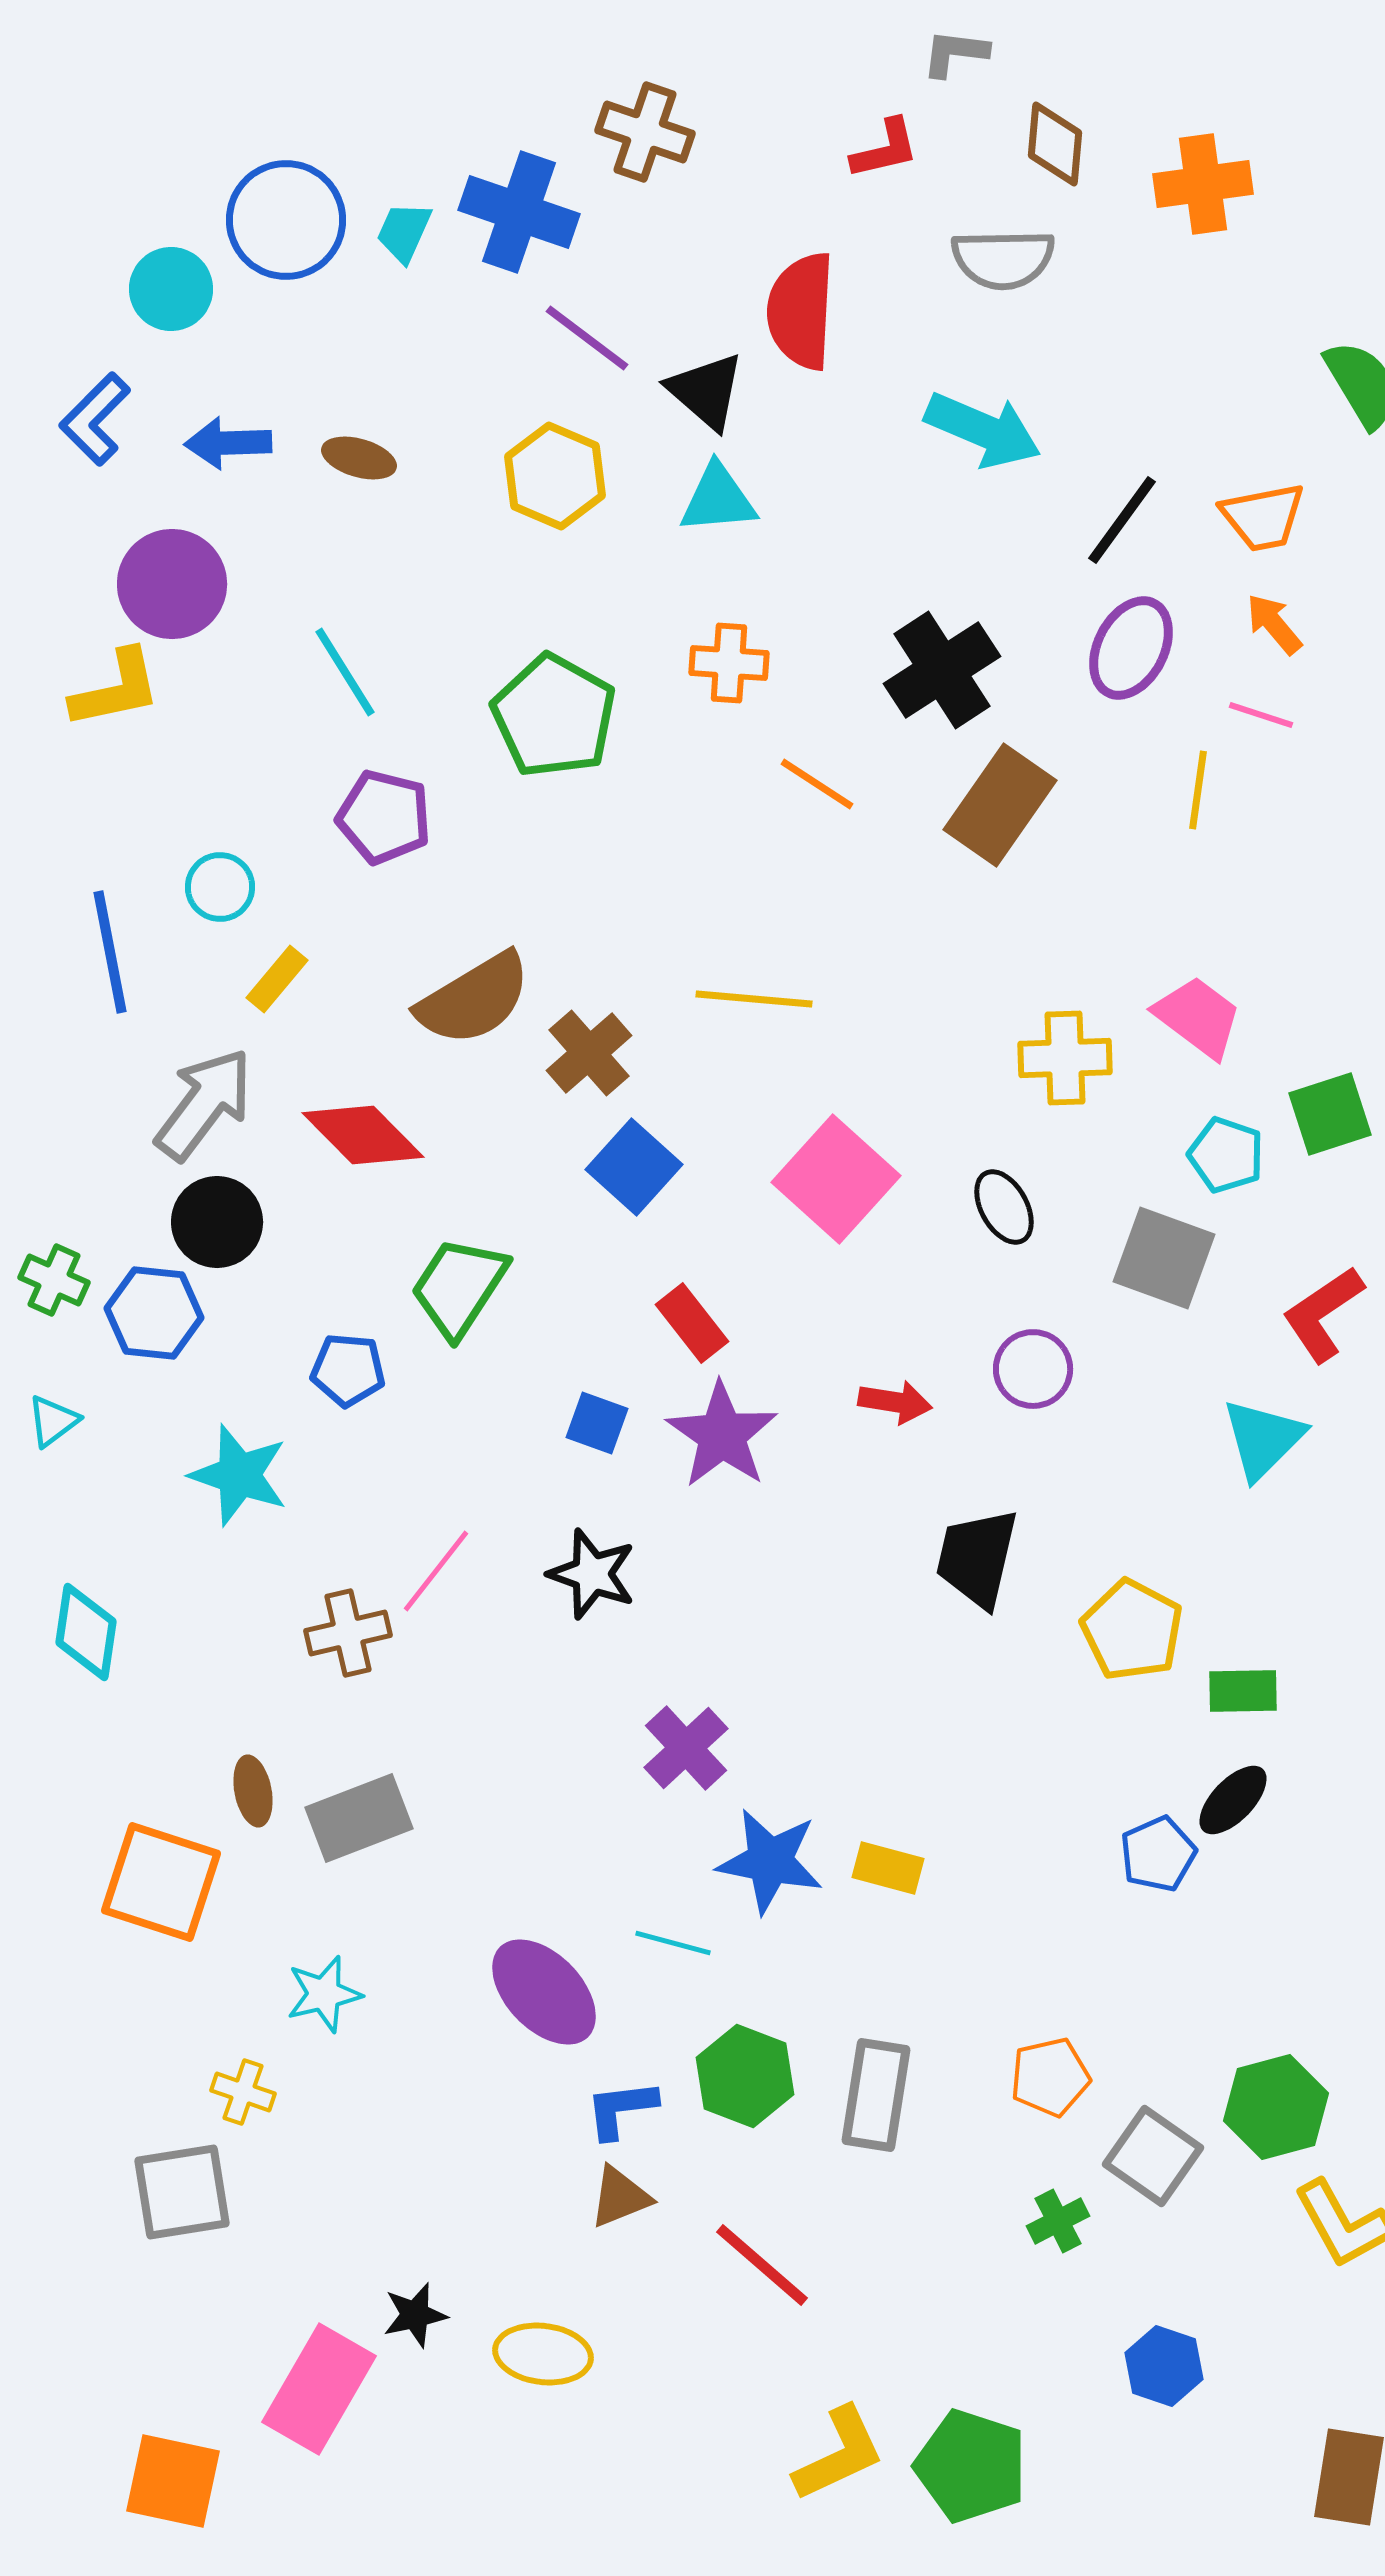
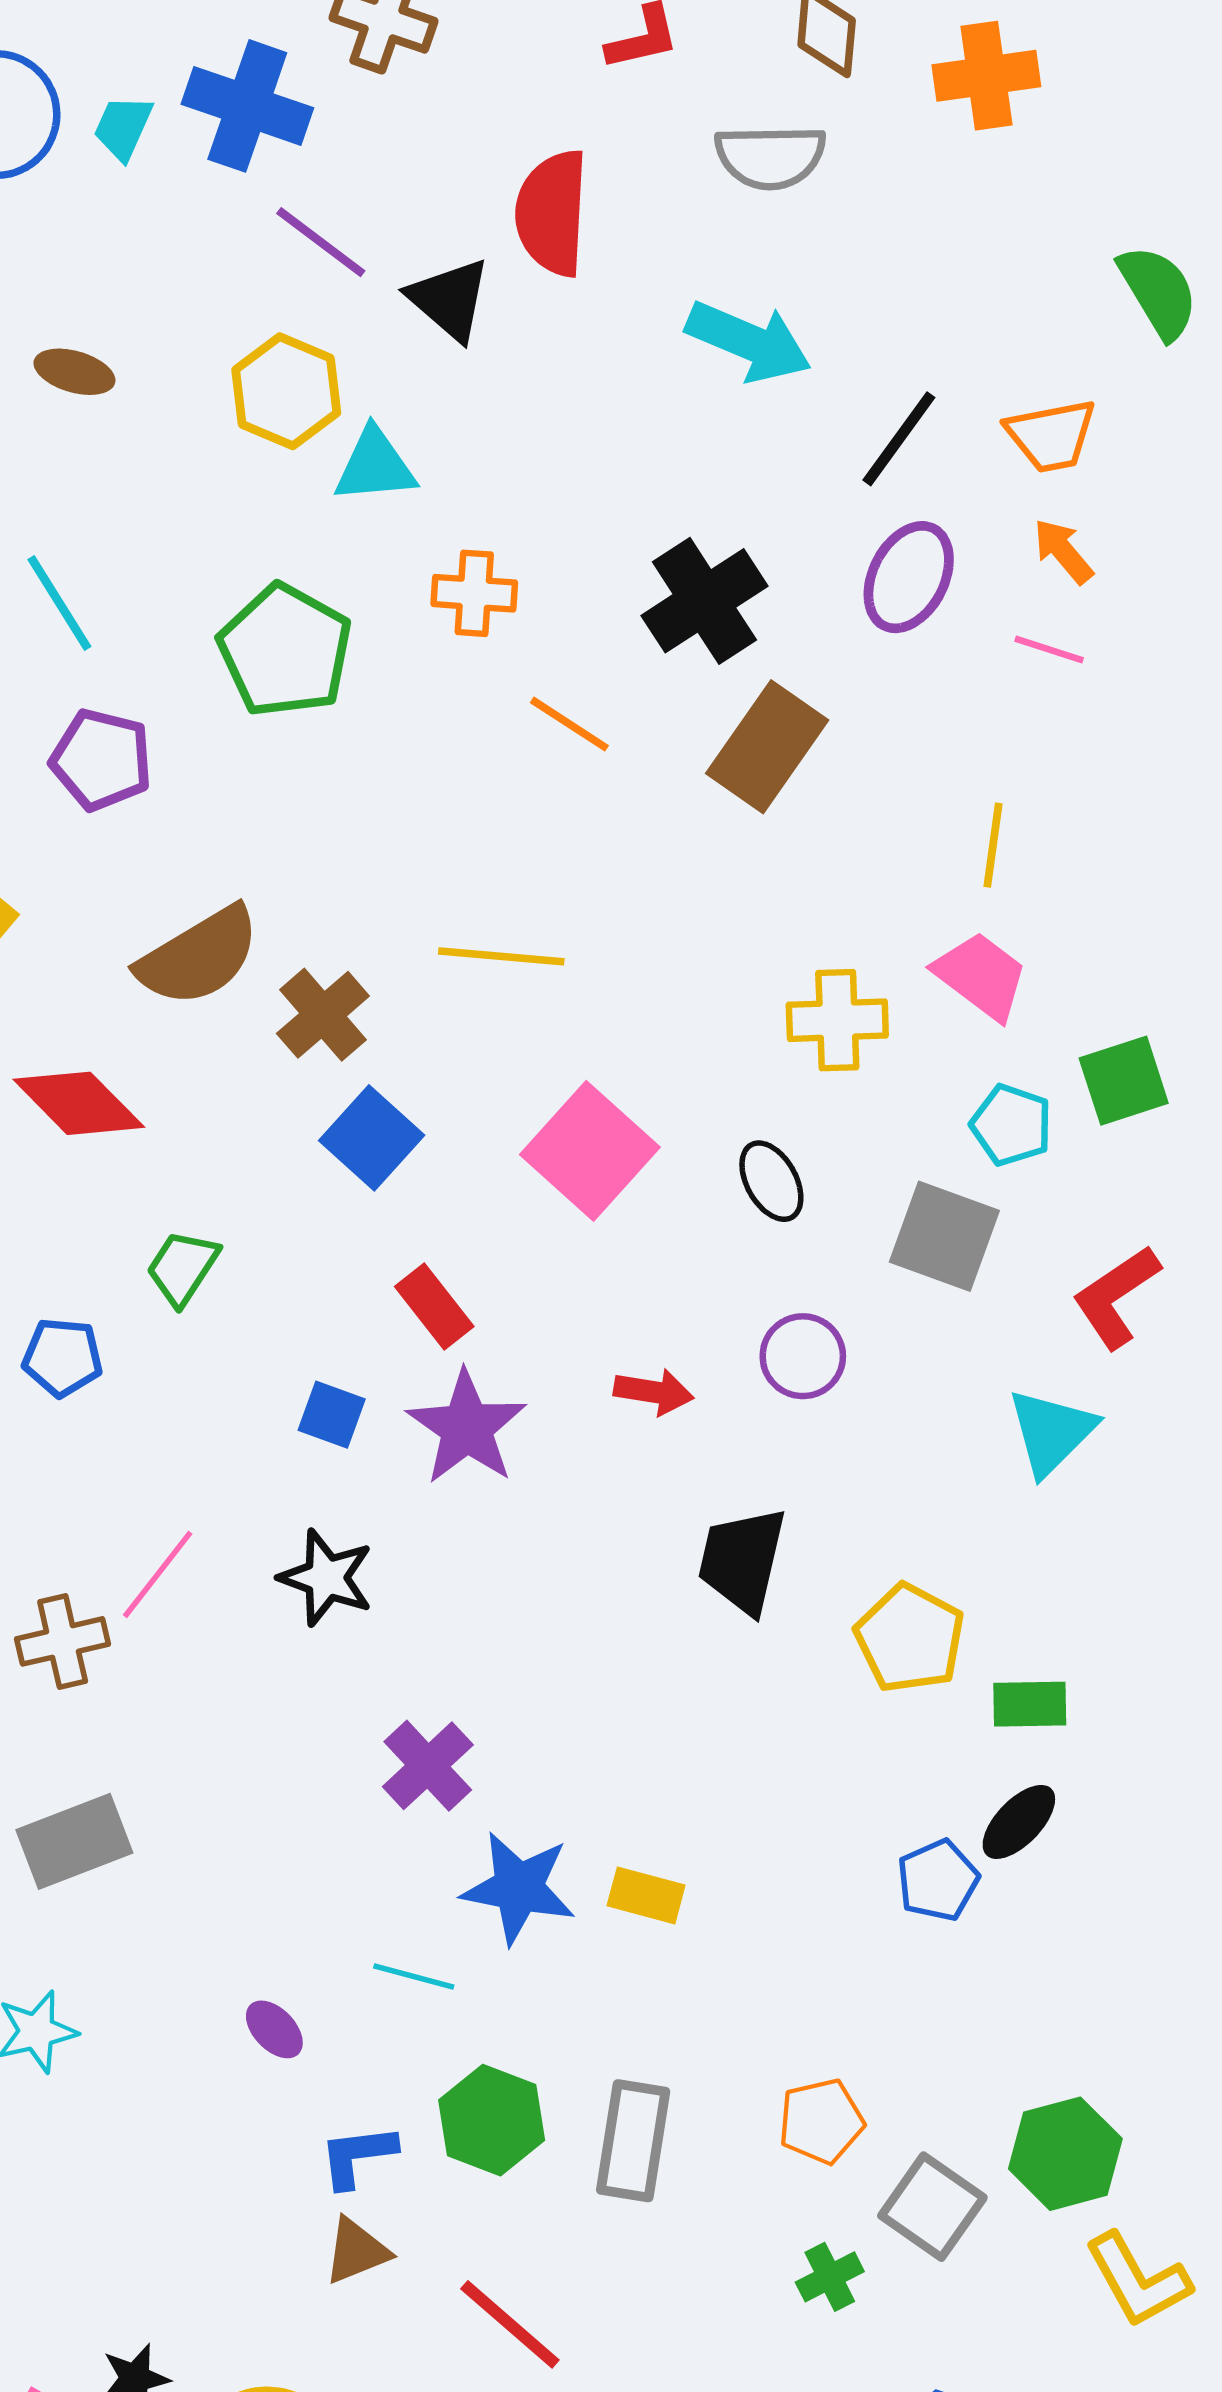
cyan triangle: (718, 499) -> (375, 466), moved
yellow line: (1198, 790) -> (993, 845), moved
green trapezoid: (459, 1287) -> (183, 1268), size x0.7
purple ellipse: (544, 1992) -> (274, 2029), size x0.5

